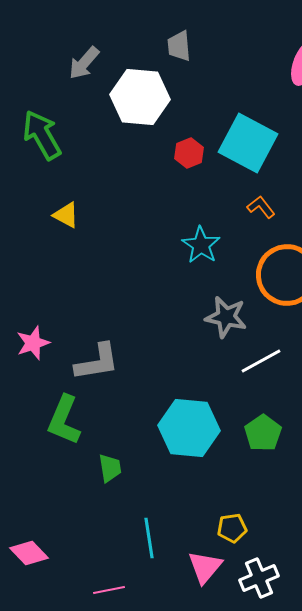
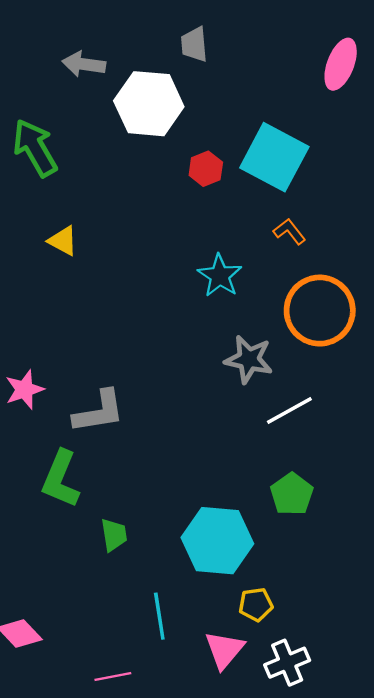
gray arrow: (84, 63) -> (84, 64), turned 57
cyan hexagon: (189, 428) -> (217, 541), moved

